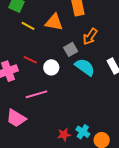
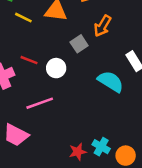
cyan semicircle: (85, 67) -> (111, 82), moved

